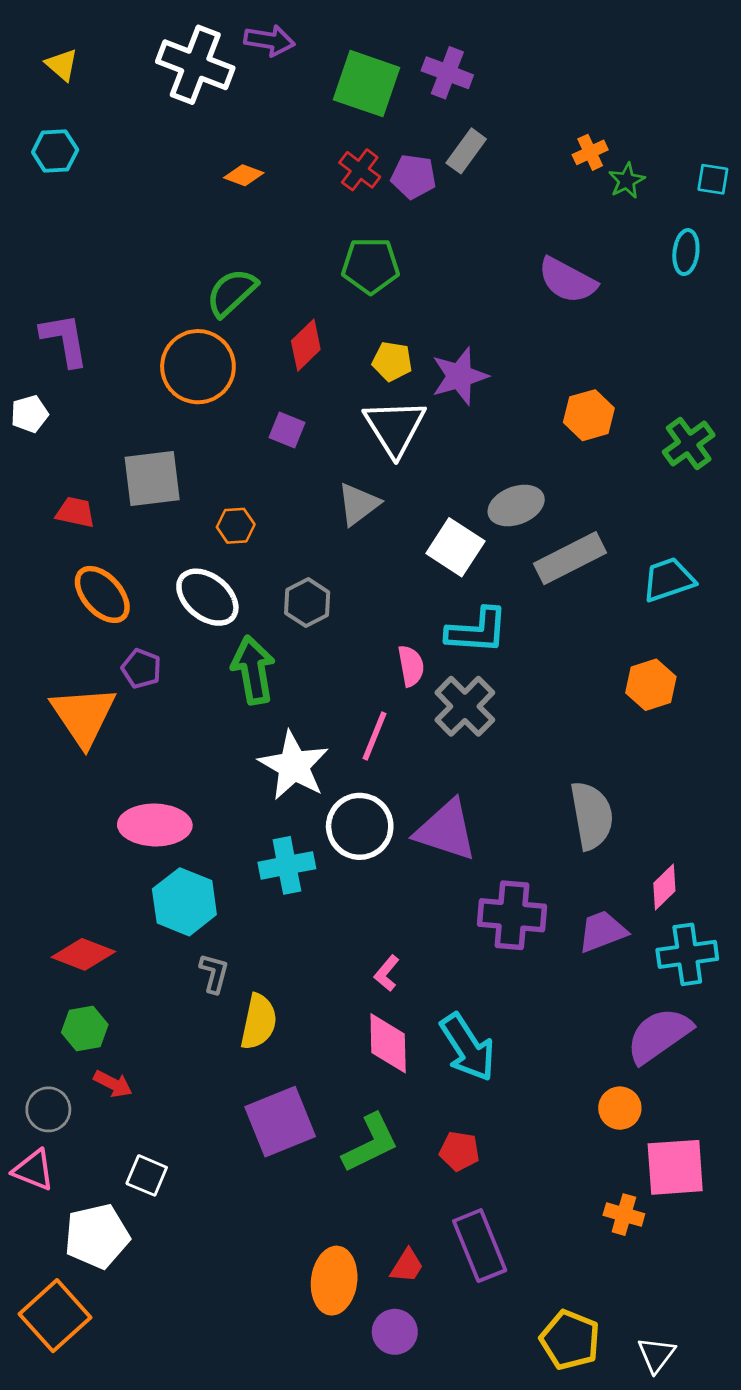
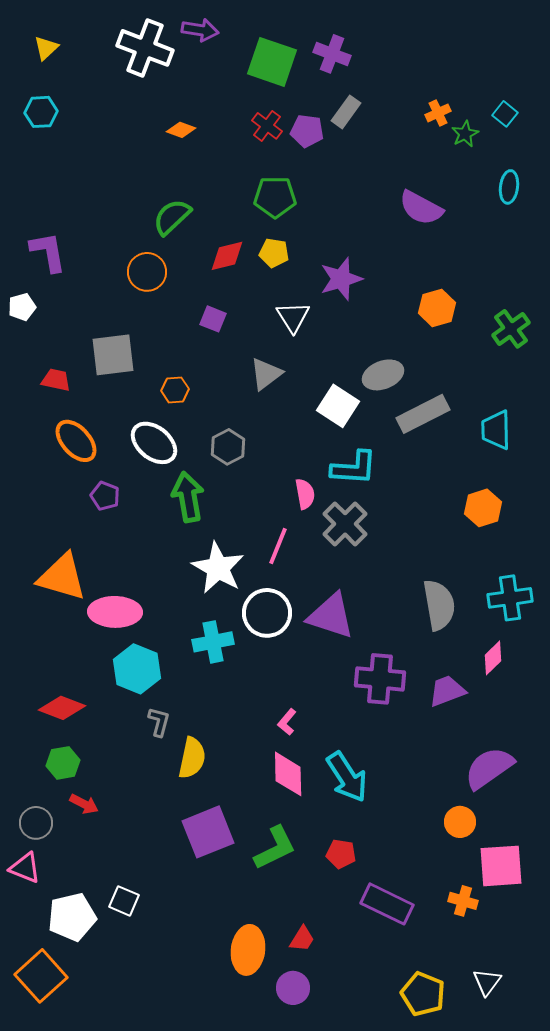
yellow triangle: (62, 65) -> (46, 48), turned 36
cyan square: (713, 179) -> (505, 114), moved, turned 30
red diamond: (306, 345) -> (227, 256), turned 30
yellow pentagon: (392, 361) -> (274, 253), moved
orange circle: (198, 367) -> (147, 272), size x0.7
white triangle: (395, 427) -> (293, 317), size x0.7
cyan trapezoid: (668, 580) -> (496, 430), turned -72
orange triangle: (83, 716) -> (62, 577), moved, turned -40
cyan cross: (687, 954) -> (510, 598), moved
white square: (147, 1175) -> (124, 901), moved
purple rectangle: (480, 1246) -> (387, 904), moved, turned -42
white triangle: (656, 1355) -> (487, 982), moved

